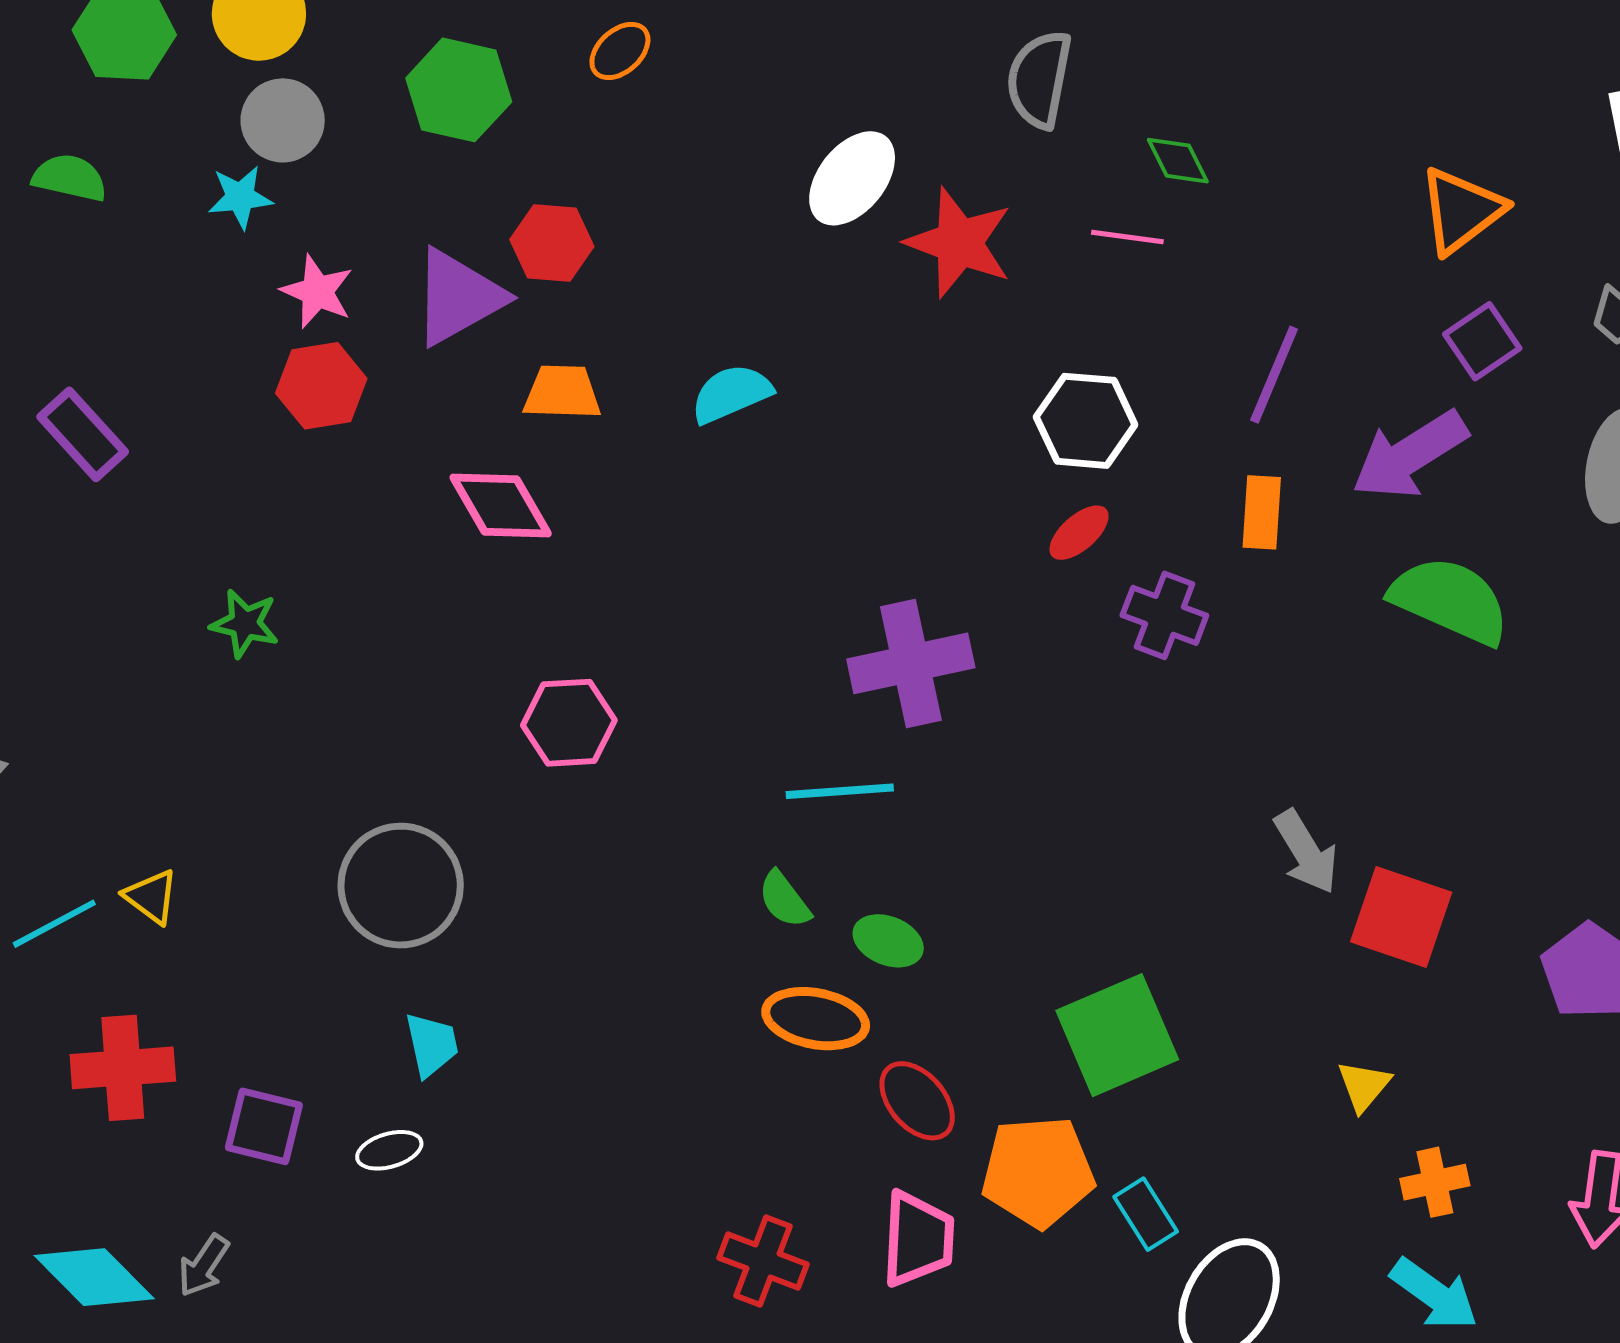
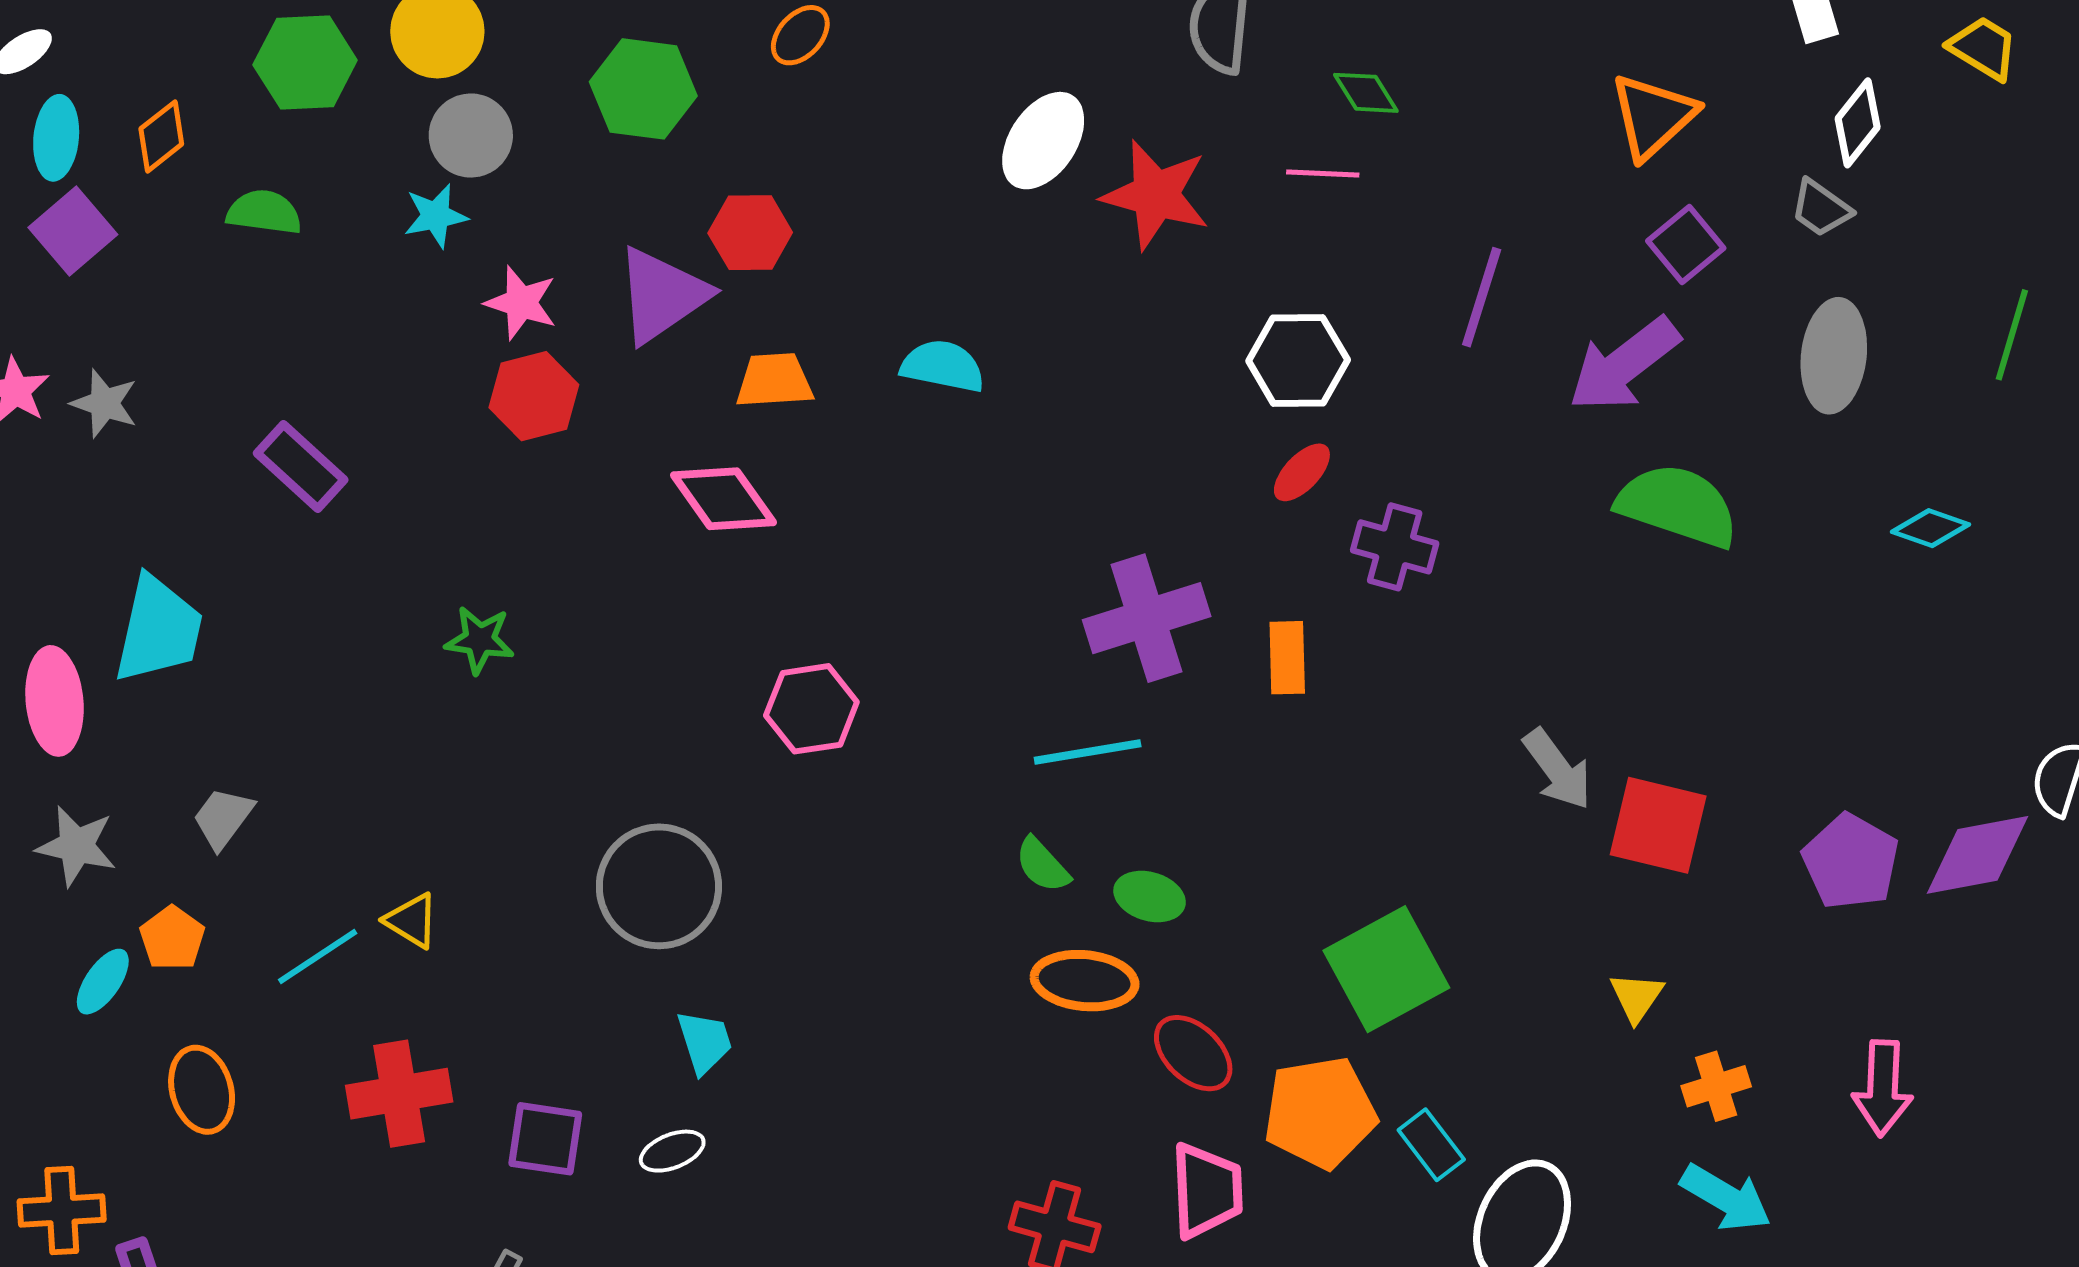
cyan semicircle: (731, 394) -> (943, 366), turned 40
orange rectangle: (1262, 512) -> (1287, 658), moved

